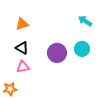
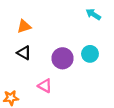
cyan arrow: (85, 21) -> (93, 14), moved
pink triangle: (23, 67) -> (45, 86), moved, turned 40

